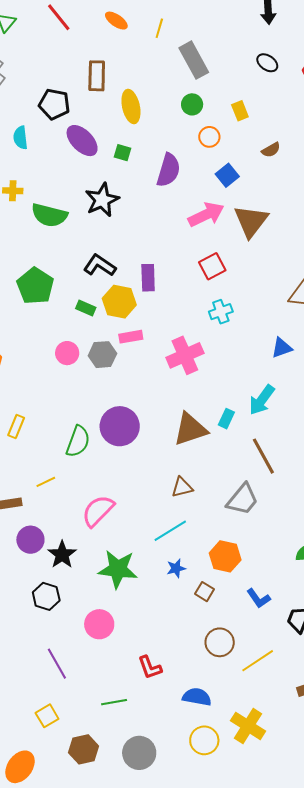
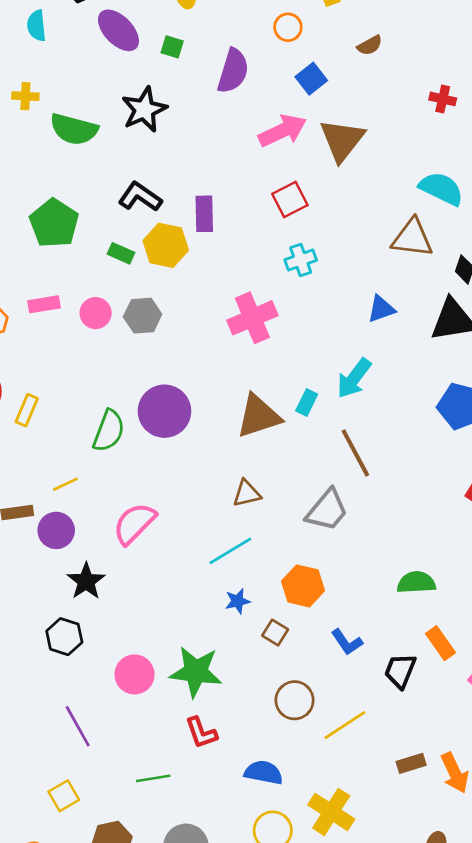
pink rectangle: (131, 337) -> (44, 304), moved
purple circle: (30, 540) -> (56, 530), moved
green star: (118, 569) -> (196, 672), moved

